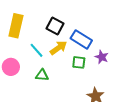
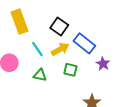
yellow rectangle: (16, 26) -> (20, 22), turned -40
green square: (79, 62) -> (70, 70), moved

